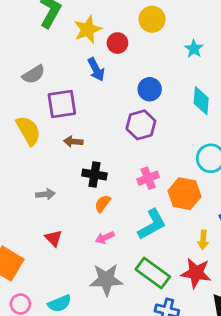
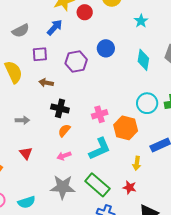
blue arrow: (96, 69) -> (55, 27), moved, turned -114
purple square: (62, 104) -> (40, 54), size x0.7
purple hexagon: (141, 125) -> (76, 62), moved
red star: (196, 273) -> (130, 187), size x0.6

